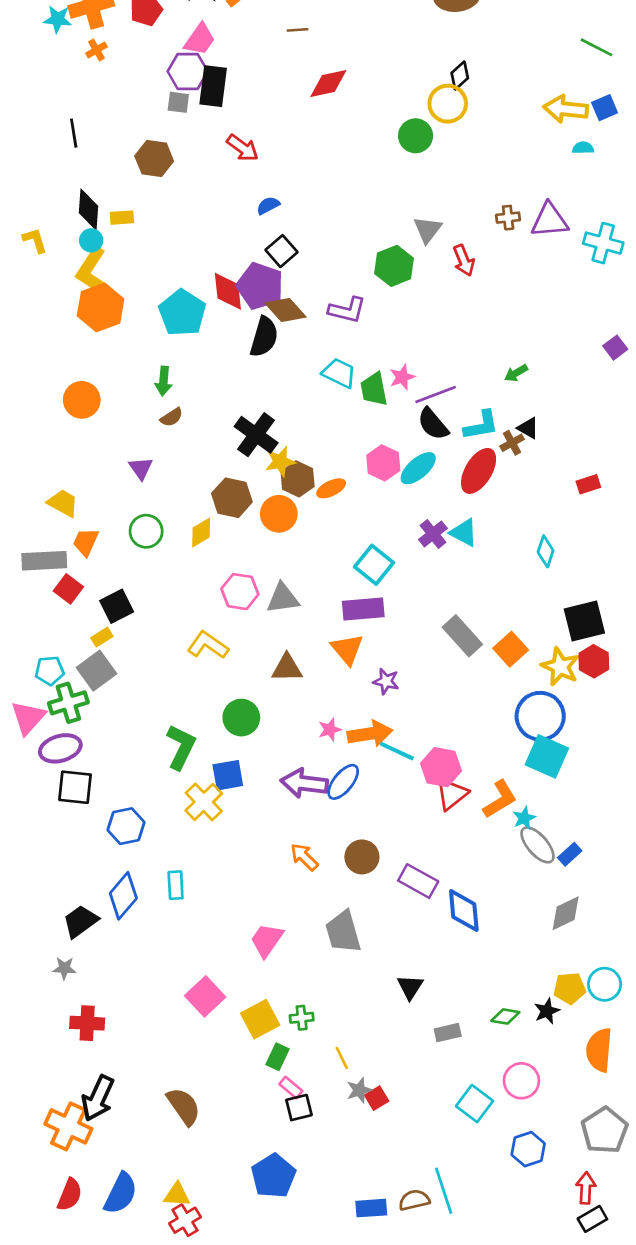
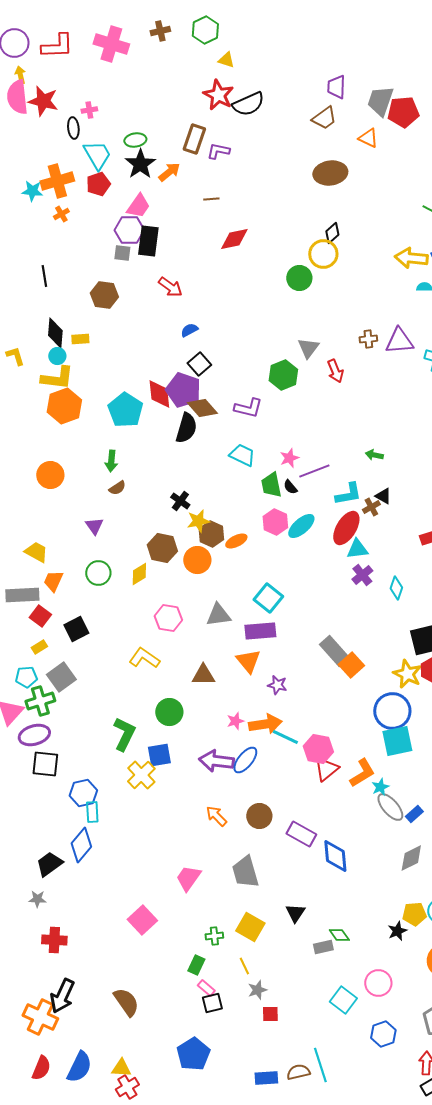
yellow L-shape: (91, 270) -> (57, 378), turned -116
green arrow: (516, 373) -> (374, 455), turned 42
green trapezoid: (374, 389) -> (271, 485), moved
black semicircle: (433, 424) -> (290, 487), moved, size x0.6
black cross: (256, 435) -> (180, 501), size x0.6
cyan triangle: (464, 533) -> (357, 549), moved, turned -35
purple cross: (433, 534) -> (362, 575), moved
gray triangle: (283, 598) -> (218, 615), moved
yellow rectangle: (102, 637) -> (39, 647), moved
orange square: (511, 649) -> (351, 665), moved
cyan square: (547, 756) -> (397, 741), turned -36
cyan rectangle: (176, 885) -> (92, 812), moved
green diamond: (505, 1016) -> (339, 935), moved, turned 45
yellow square: (260, 1019) -> (250, 927), moved, turned -32
red square: (377, 1098) -> (270, 1014), moved, turned 30

